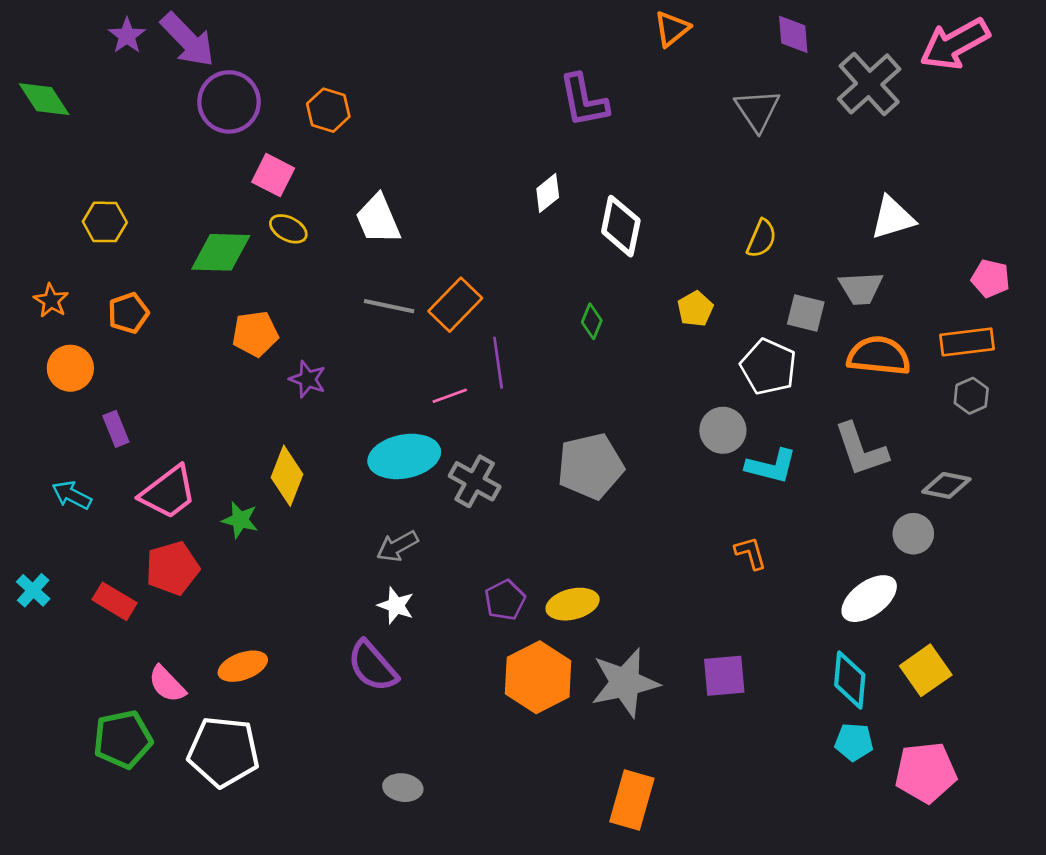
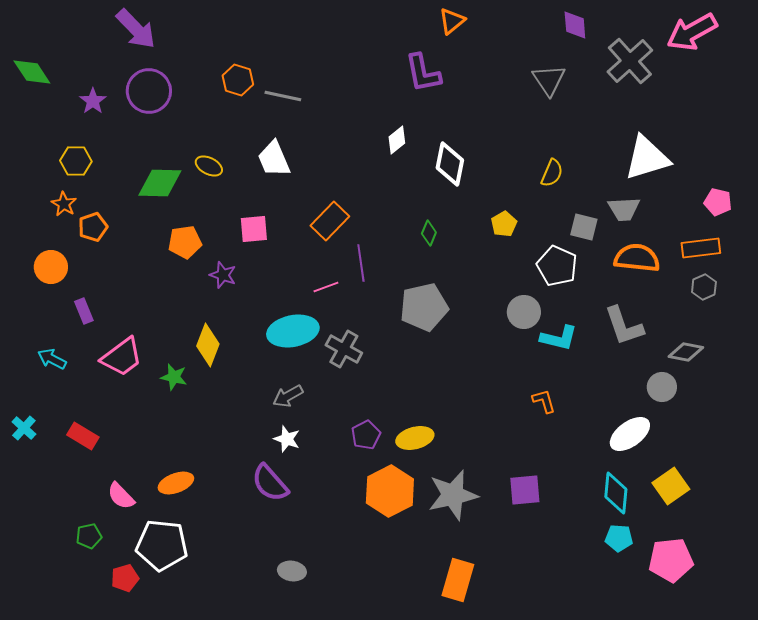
orange triangle: (672, 29) -> (452, 21), moved
purple star: (127, 36) -> (93, 101), moved
purple circle: (229, 102) -> (149, 91), moved
pink square: (273, 175) -> (254, 229), moved, turned -32
white triangle: (893, 218) -> (647, 158), size x1.4
orange star: (51, 301) -> (64, 204), moved
gray line: (389, 306) -> (283, 96), moved
gray pentagon: (590, 466) -> (424, 307), moved
red pentagon: (172, 568) -> (125, 578), moved, size x0.7
green pentagon: (123, 739) -> (89, 536), size x0.6

